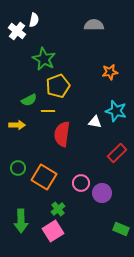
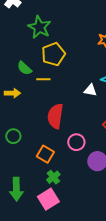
green semicircle: (29, 100) -> (24, 68), turned 70
red semicircle: (62, 134) -> (55, 116), moved
orange square: (44, 177) -> (45, 154), moved, size x0.7
pink circle: (81, 183) -> (76, 142), moved

